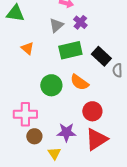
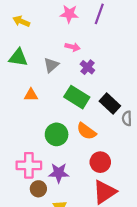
gray triangle: (56, 25) -> (51, 65), moved
orange triangle: (27, 48) -> (31, 95), turned -40
green rectangle: (70, 50) -> (77, 97), turned 45
purple star: (66, 132) -> (59, 173), moved

